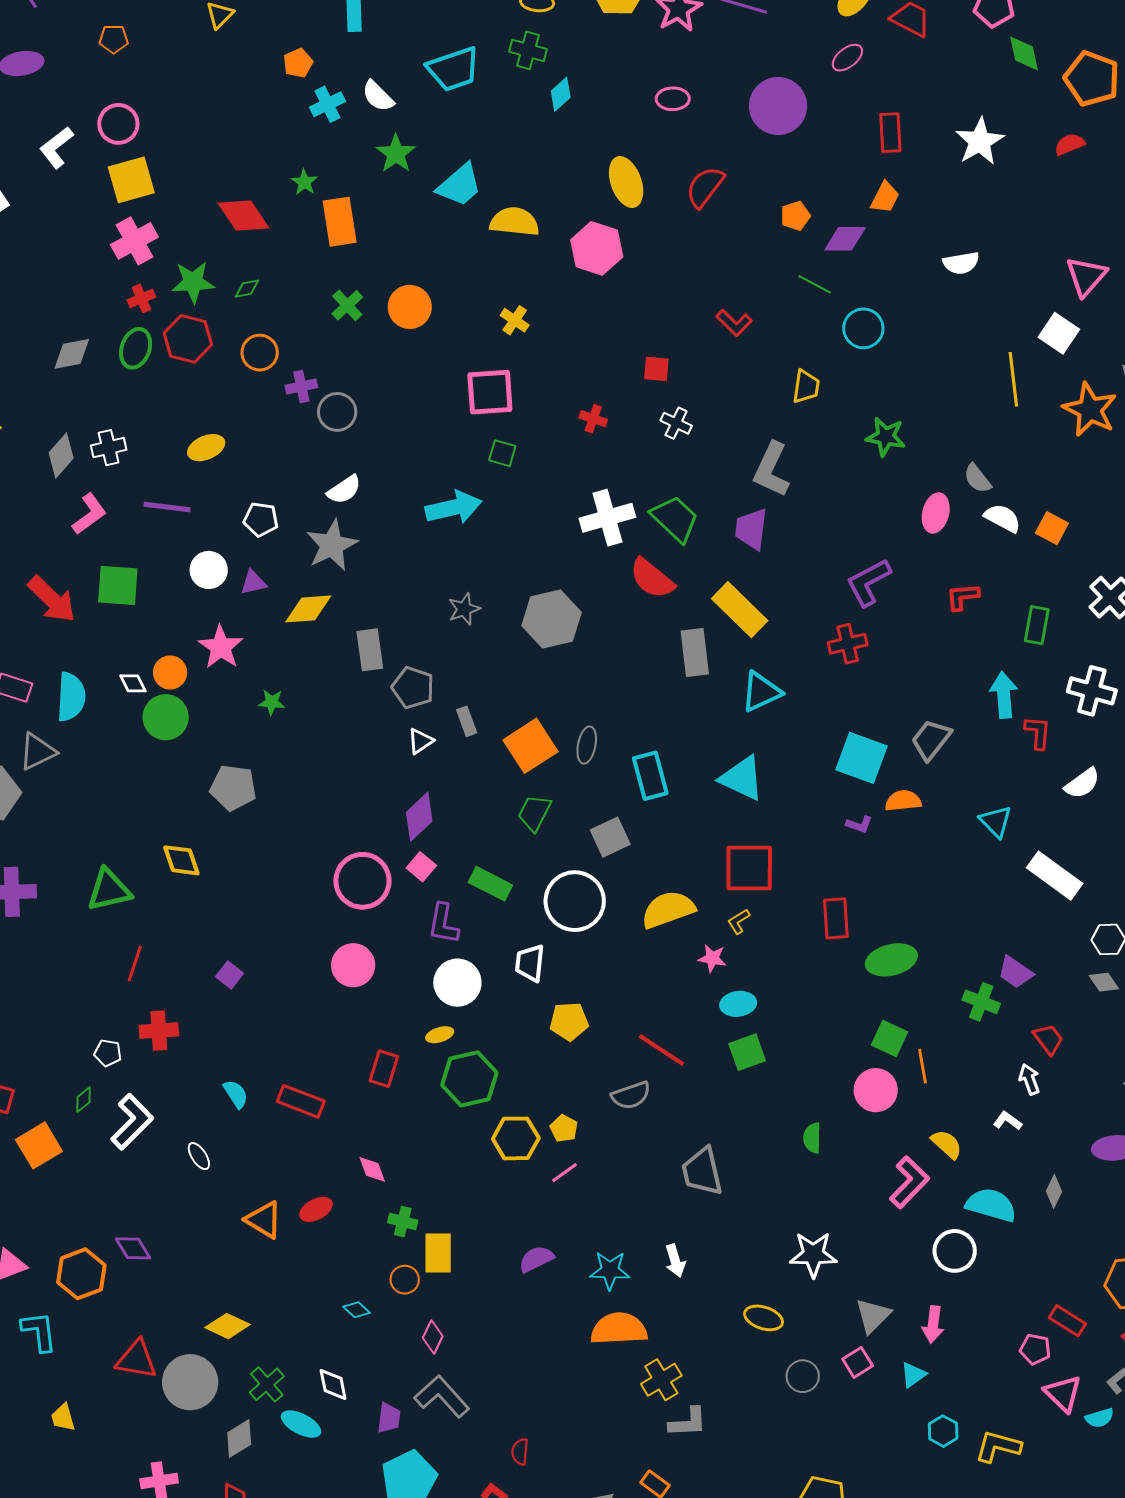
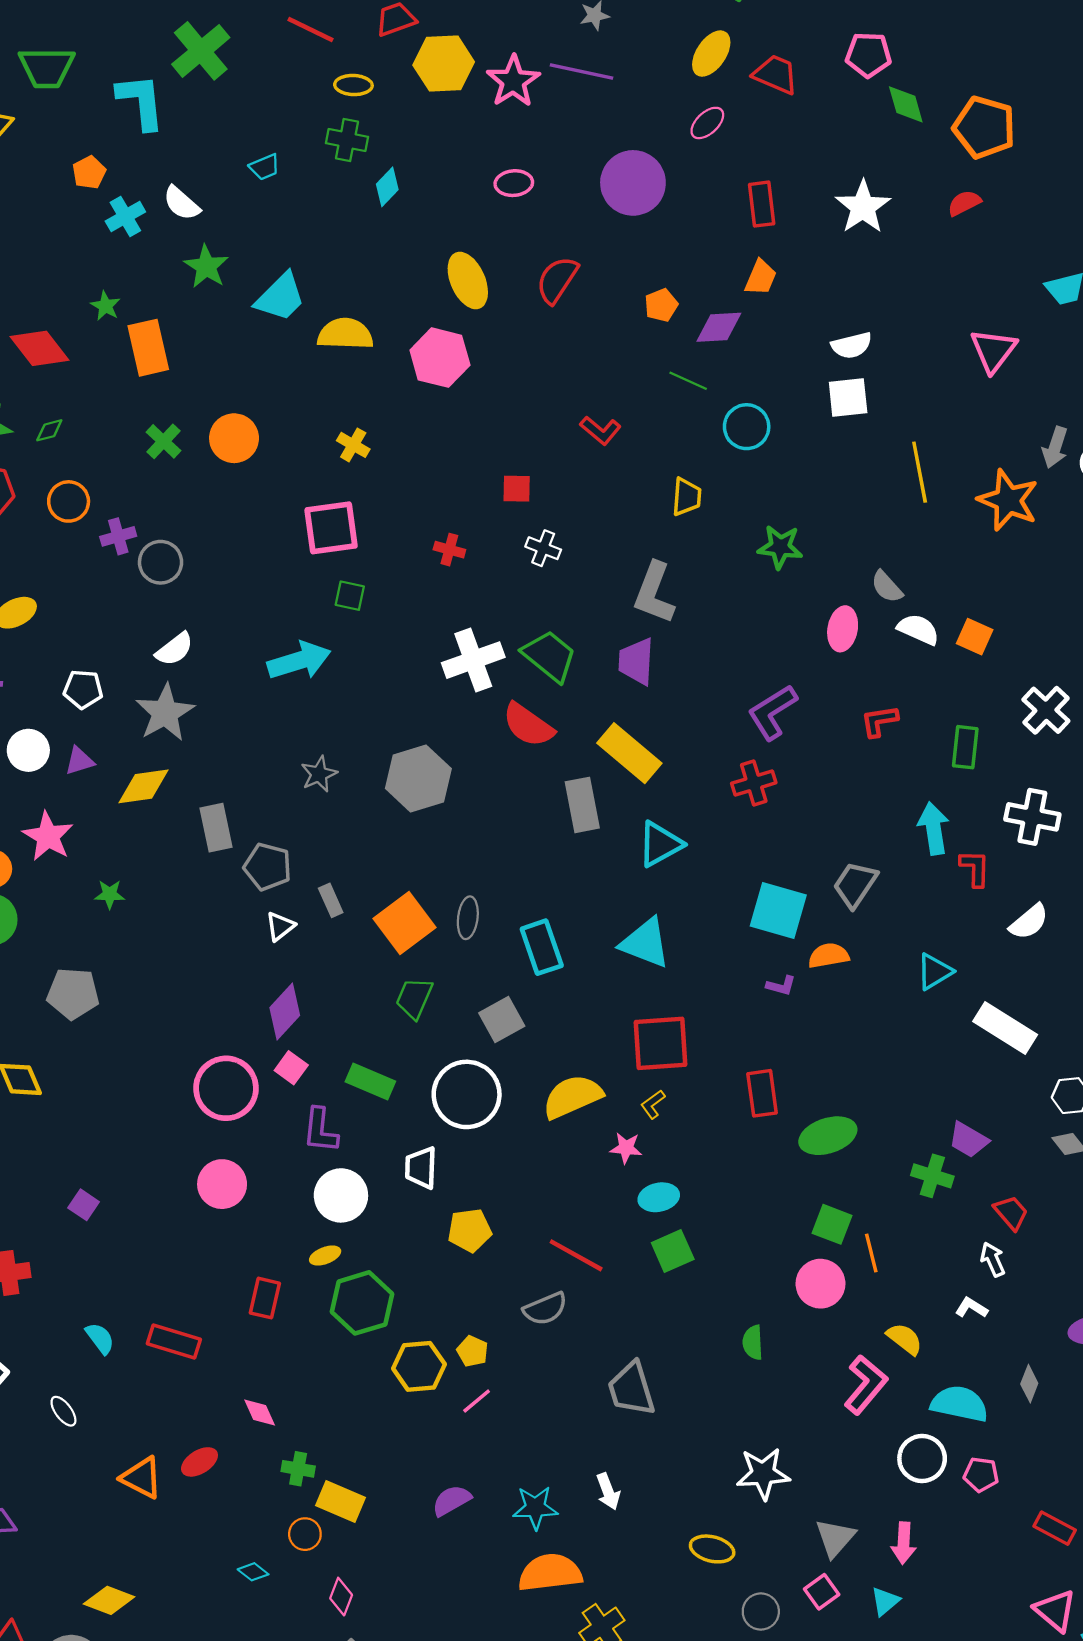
cyan trapezoid: (454, 69) -> (265, 167), size x0.5
white square: (1059, 333) -> (848, 398), moved, turned -36
cyan triangle: (996, 821) -> (934, 972), turned 48
yellow rectangle: (438, 1253) -> (341, 1502), turned -63
pink pentagon: (1035, 1349) -> (981, 1475), moved

